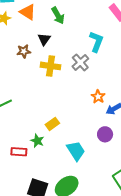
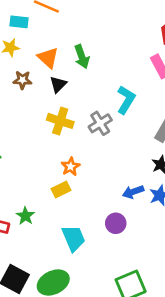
orange triangle: (28, 12) -> (48, 58), moved
brown star: (24, 51) -> (22, 80), moved
orange star: (98, 97) -> (71, 167), moved
yellow rectangle: (52, 124) -> (61, 190), moved

